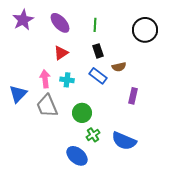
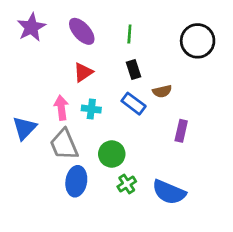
blue ellipse: (77, 156) -> (76, 181), moved, turned 60

